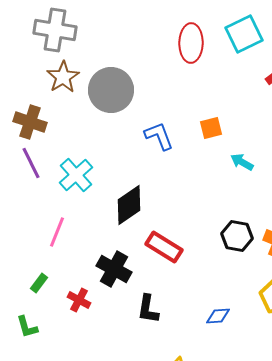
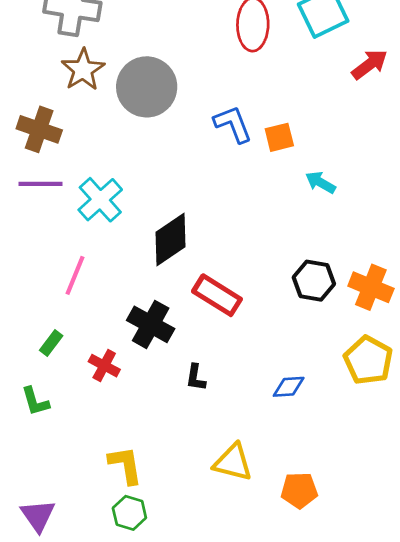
blue L-shape: (159, 136) -> (233, 124), moved
purple line: (31, 163) -> (41, 184), turned -64
black L-shape: (148, 309) -> (196, 377), size x0.7

